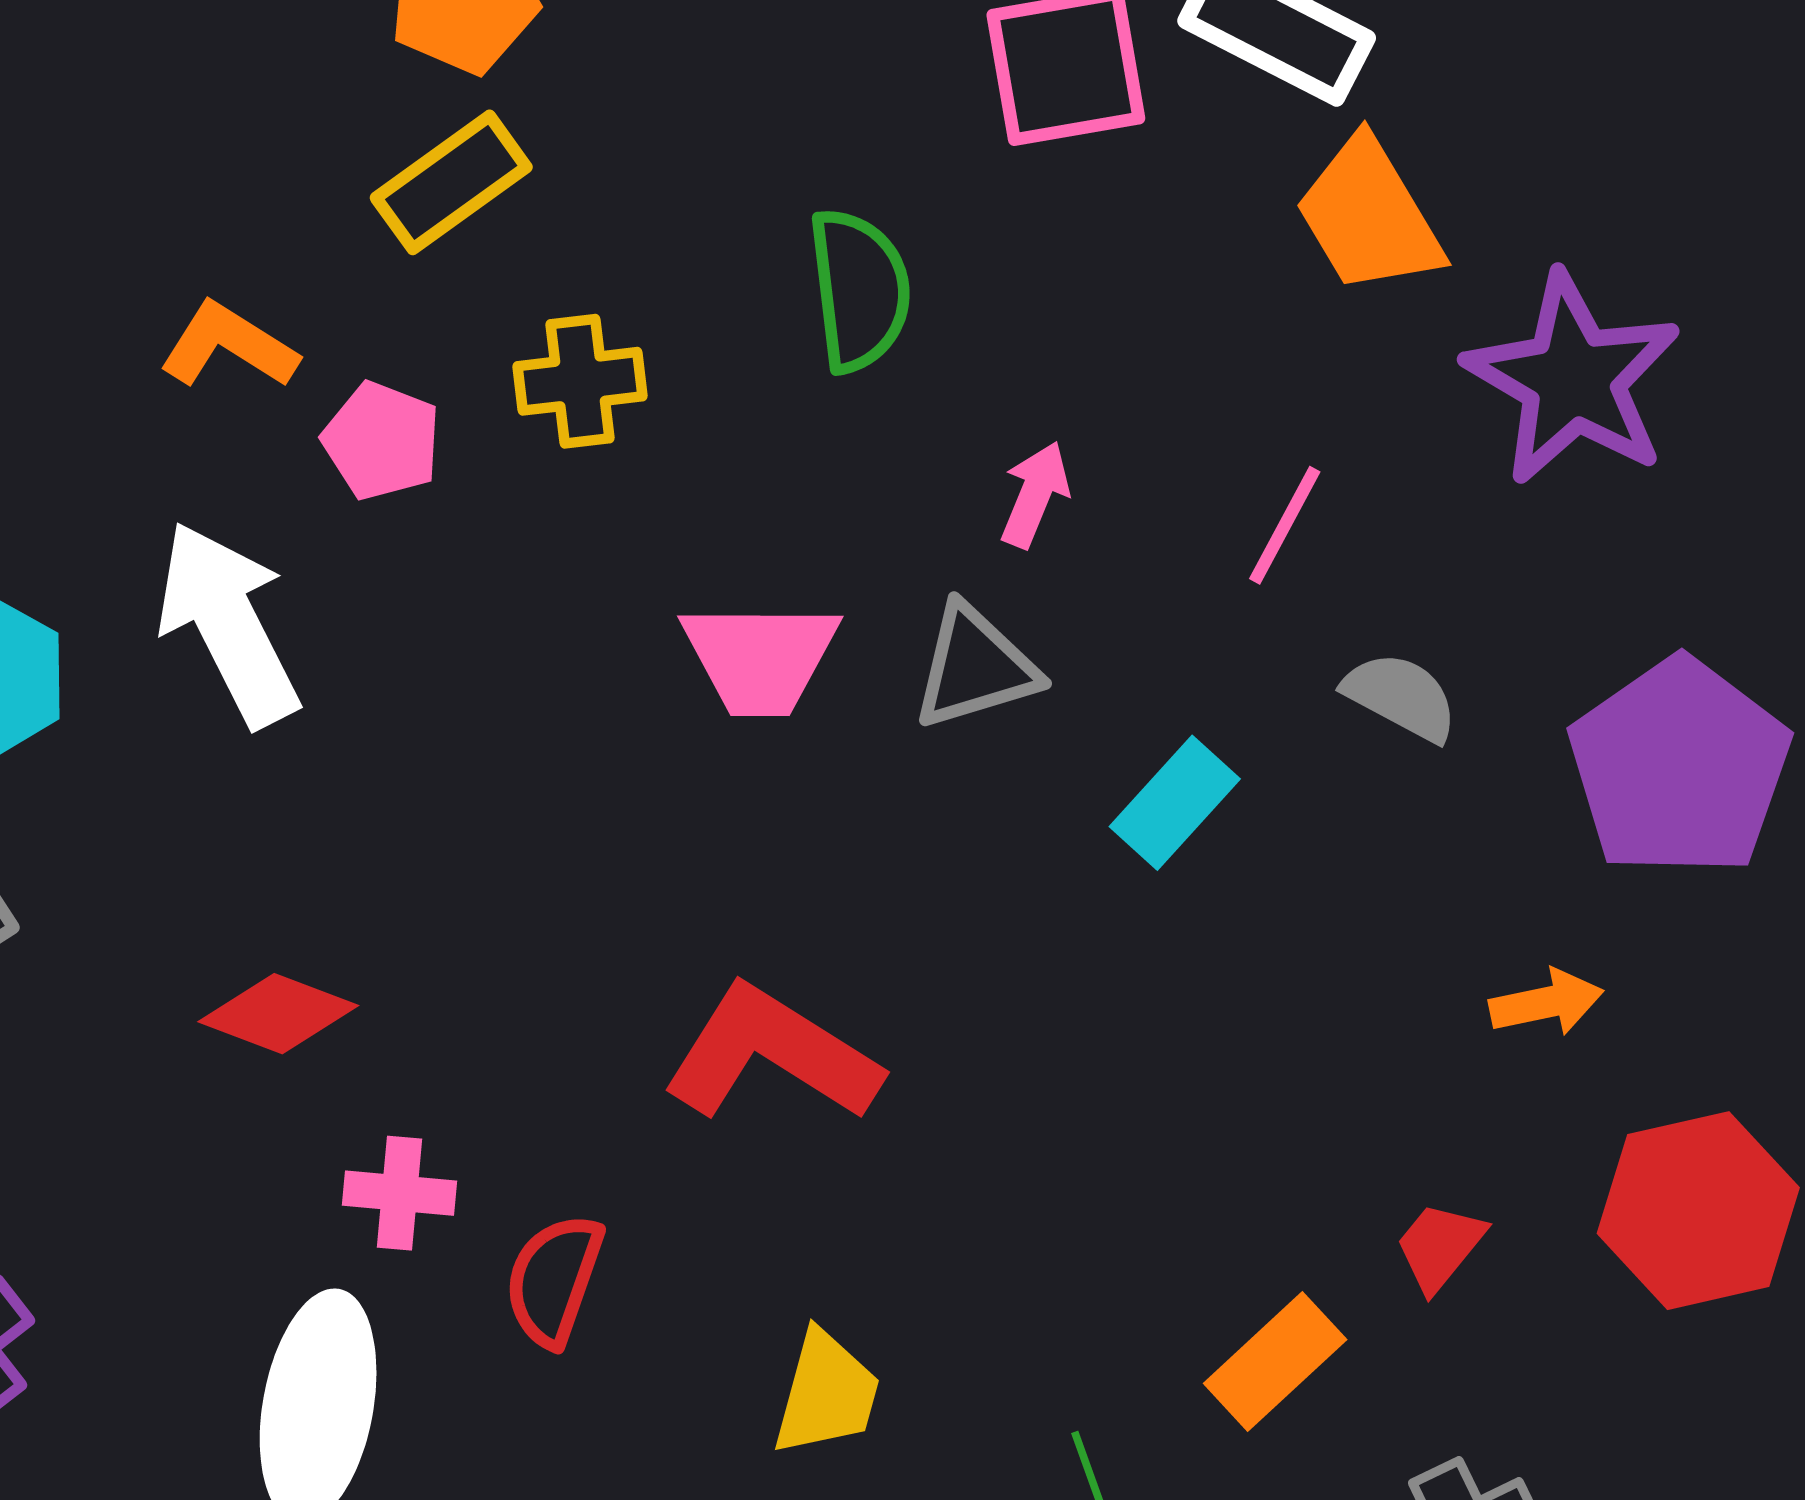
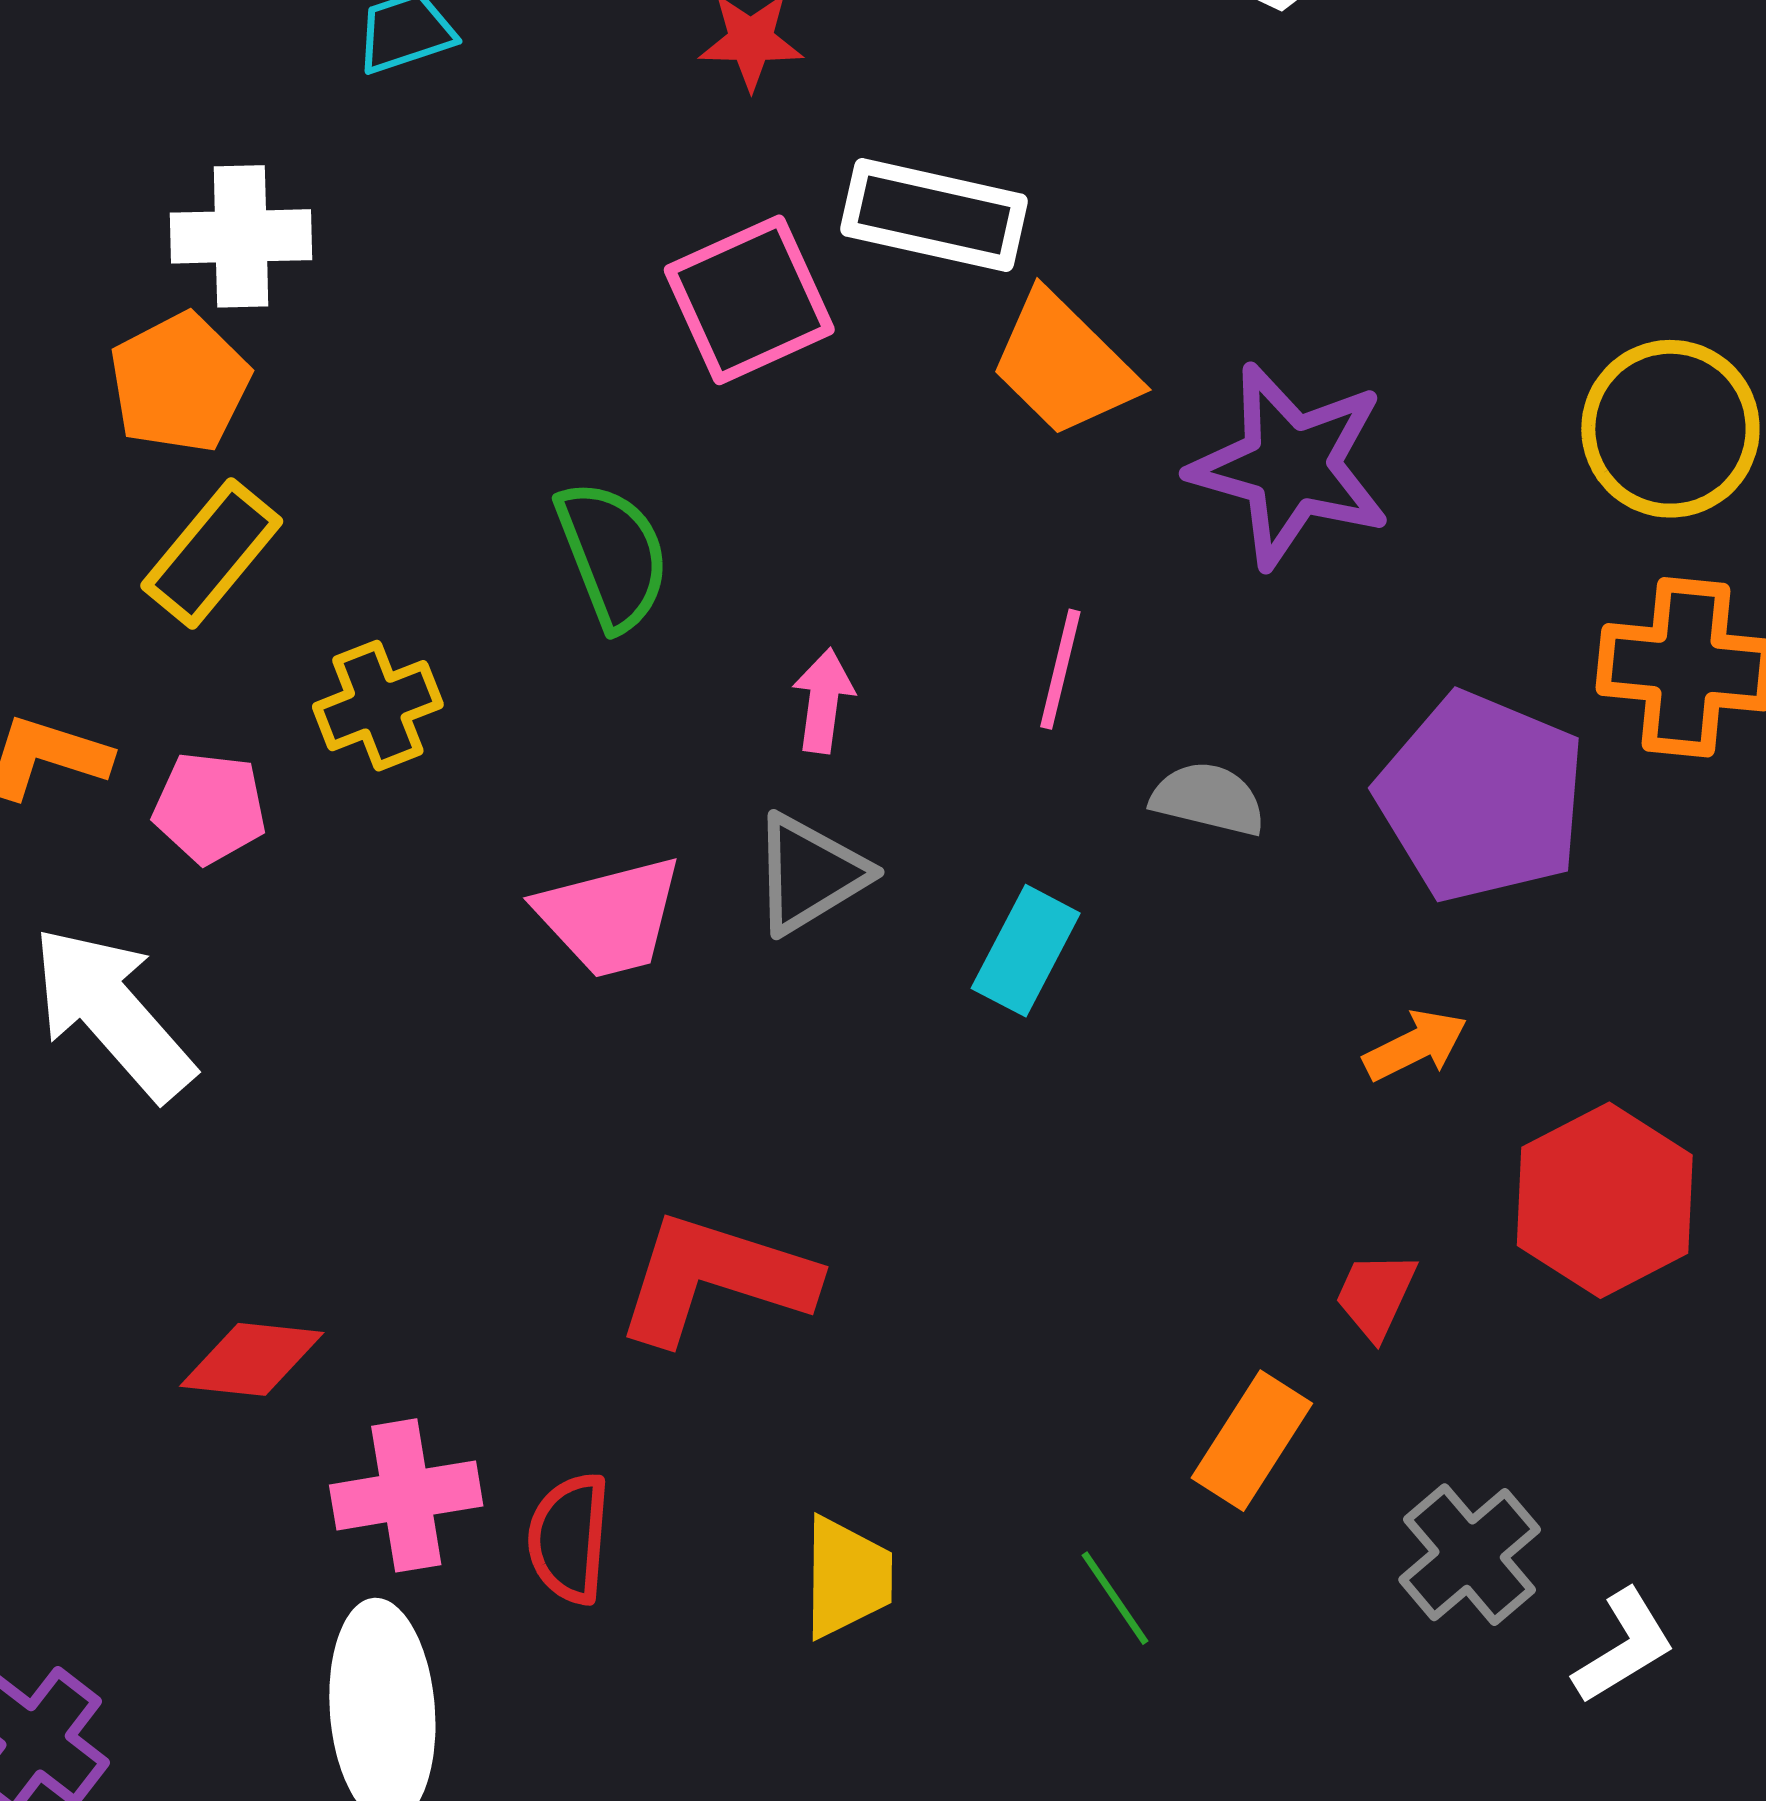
pink cross: (399, 1193) -> (406, 1495), size x1.4

